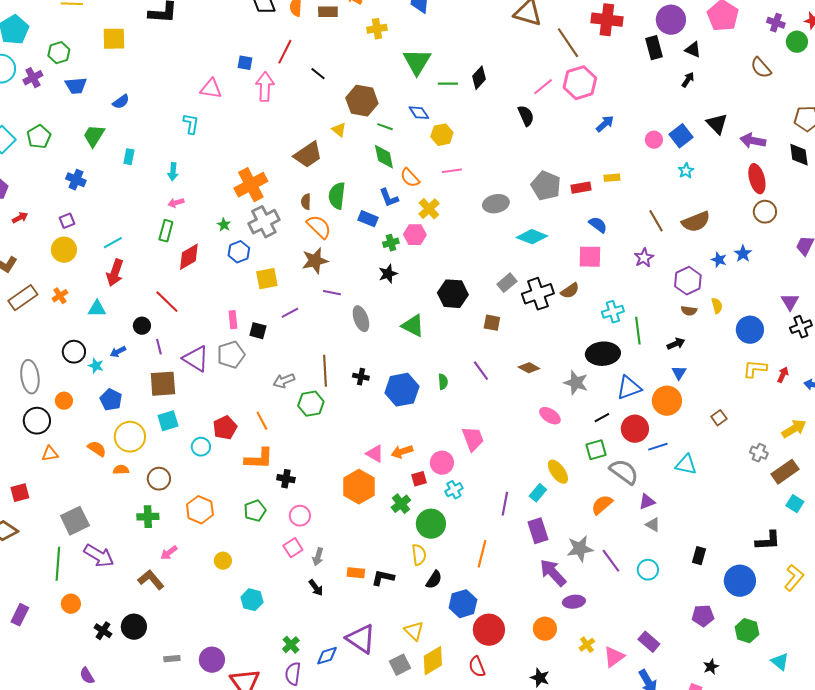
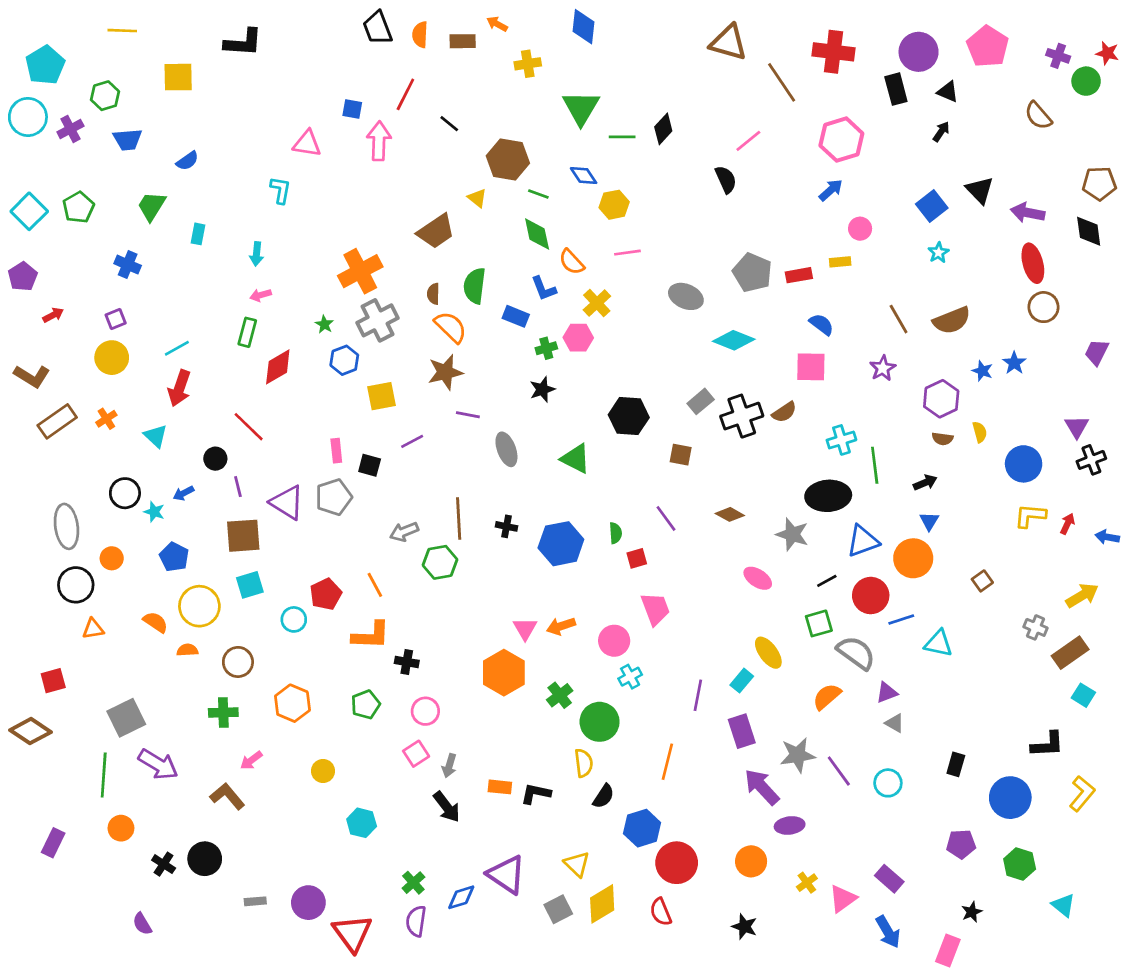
pink hexagon: (580, 83) -> (841, 140), moved
pink circle: (654, 140) -> (860, 229), moved
gray ellipse: (496, 204) -> (686, 296), turned 35
cyan triangle: (97, 309) -> (156, 436), turned 42
pink triangle: (375, 454) -> (525, 629), turned 30
red square: (419, 479) -> (637, 558), moved
black arrow: (316, 588) -> (447, 807), size x1.4

